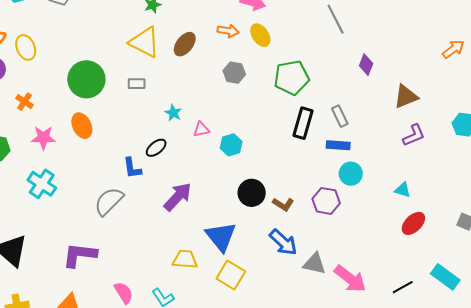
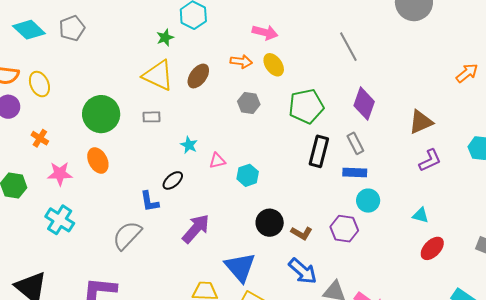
purple diamond: (366, 65) -> (364, 104), moved, size x1.5

